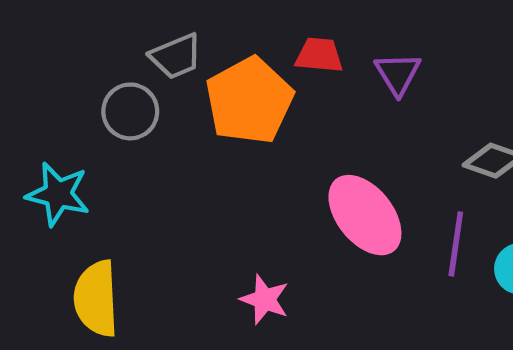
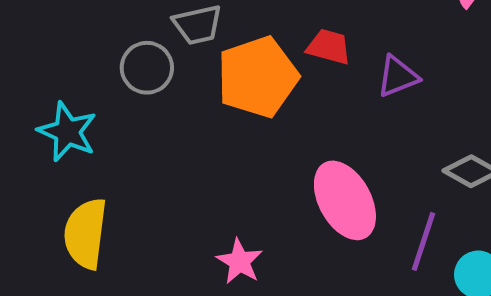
purple triangle: (398, 74) -> (398, 76), turned 30

